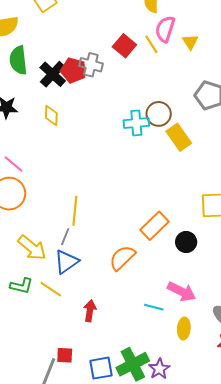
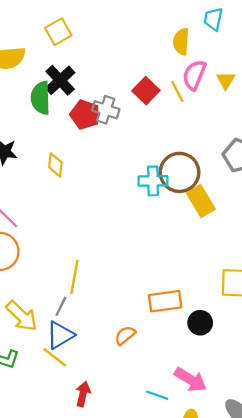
yellow triangle: (190, 42) -> (226, 80), moved
green semicircle: (18, 60) -> (41, 98), moved
black cross: (53, 74) -> (60, 80), moved
brown circle: (159, 114) -> (180, 172), size x1.4
orange rectangle: (155, 226) -> (165, 301), turned 32
orange semicircle: (122, 258) -> (125, 335), size x0.7
yellow line: (51, 289) -> (55, 357), moved

